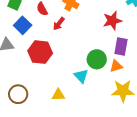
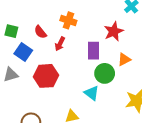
purple rectangle: (121, 46) -> (94, 51), moved
orange triangle: (116, 66) -> (124, 59), moved

